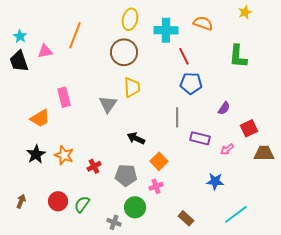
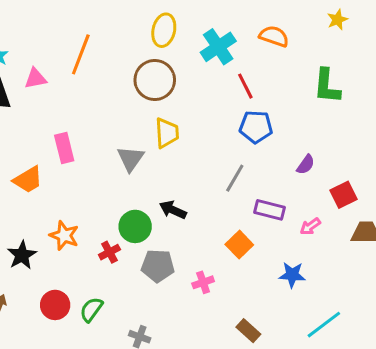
cyan cross: (166, 30) -> (218, 47), turned -35
gray line: (177, 117) -> (235, 178), turned 30
black star: (36, 154) -> (22, 255), moved
orange square: (159, 161) -> (239, 245), moved
green circle: (135, 207) -> (135, 226), moved

